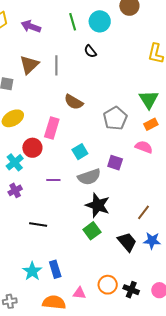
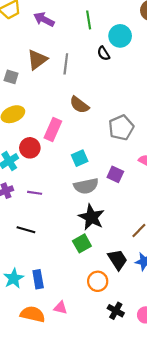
cyan circle: (100, 21) -> (120, 36), moved
purple line: (53, 180) -> (35, 193), moved
orange circle: (108, 285) -> (98, 281), moved

